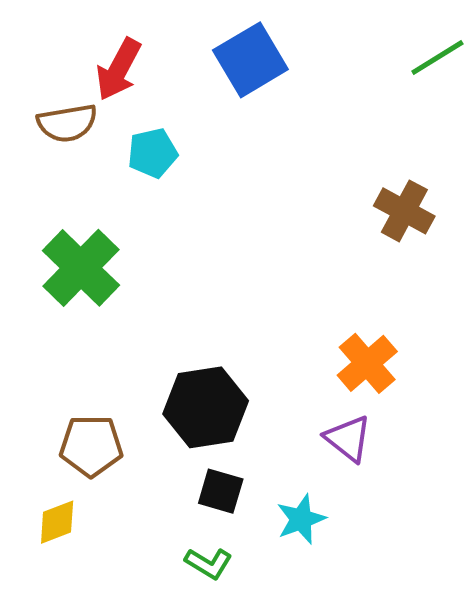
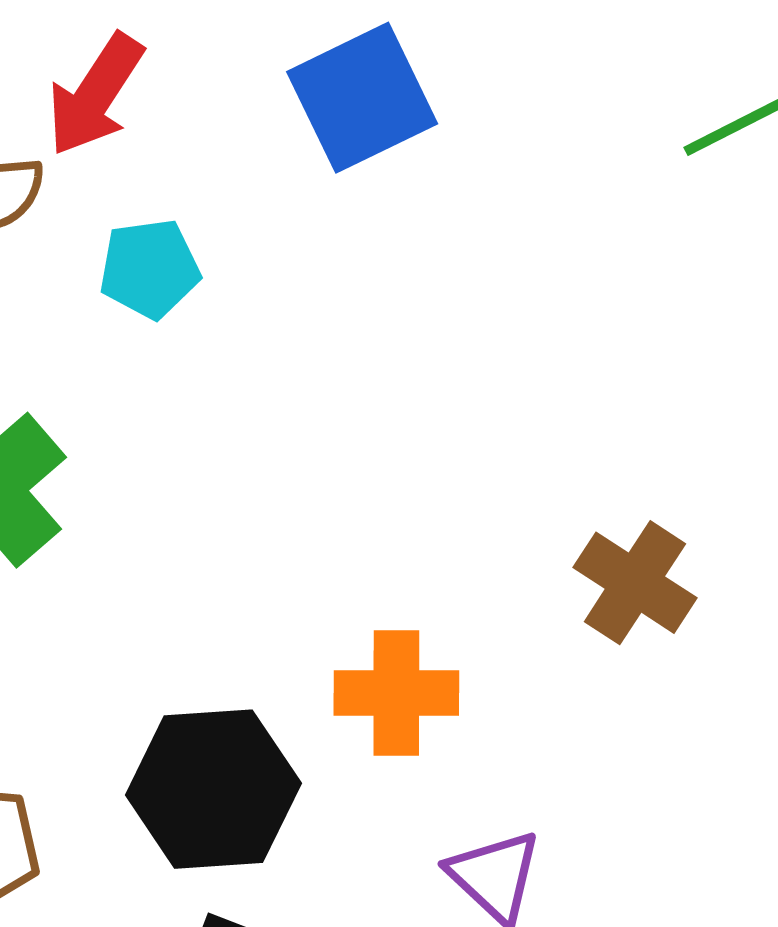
brown cross: (404, 211) -> (635, 583), moved
orange cross: (367, 363) -> (396, 693), moved, turned 36

